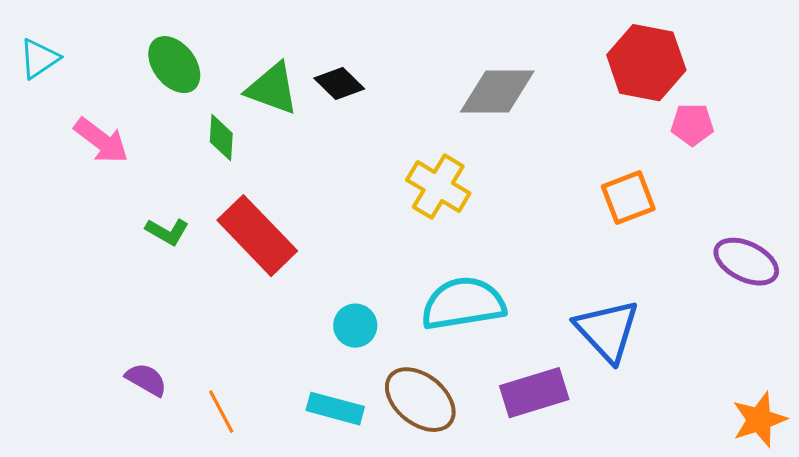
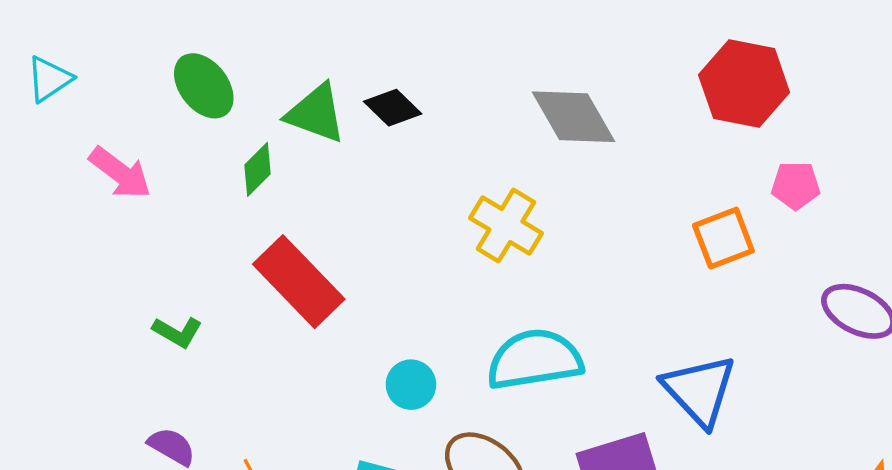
gray diamond: (497, 92) -> (573, 117), turned 60
pink pentagon: (692, 125) -> (796, 185), moved
green diamond: (221, 138) -> (258, 169), turned 42
green L-shape: (167, 232) -> (177, 332), moved

